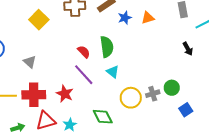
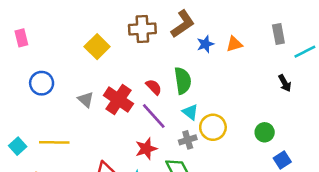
red star: (65, 94) -> (146, 149), moved, turned 30
gray cross: (153, 94) -> (188, 140), moved
red cross: (34, 95) -> (118, 100), moved, turned 35
yellow circle: (131, 98) -> (213, 127), moved

